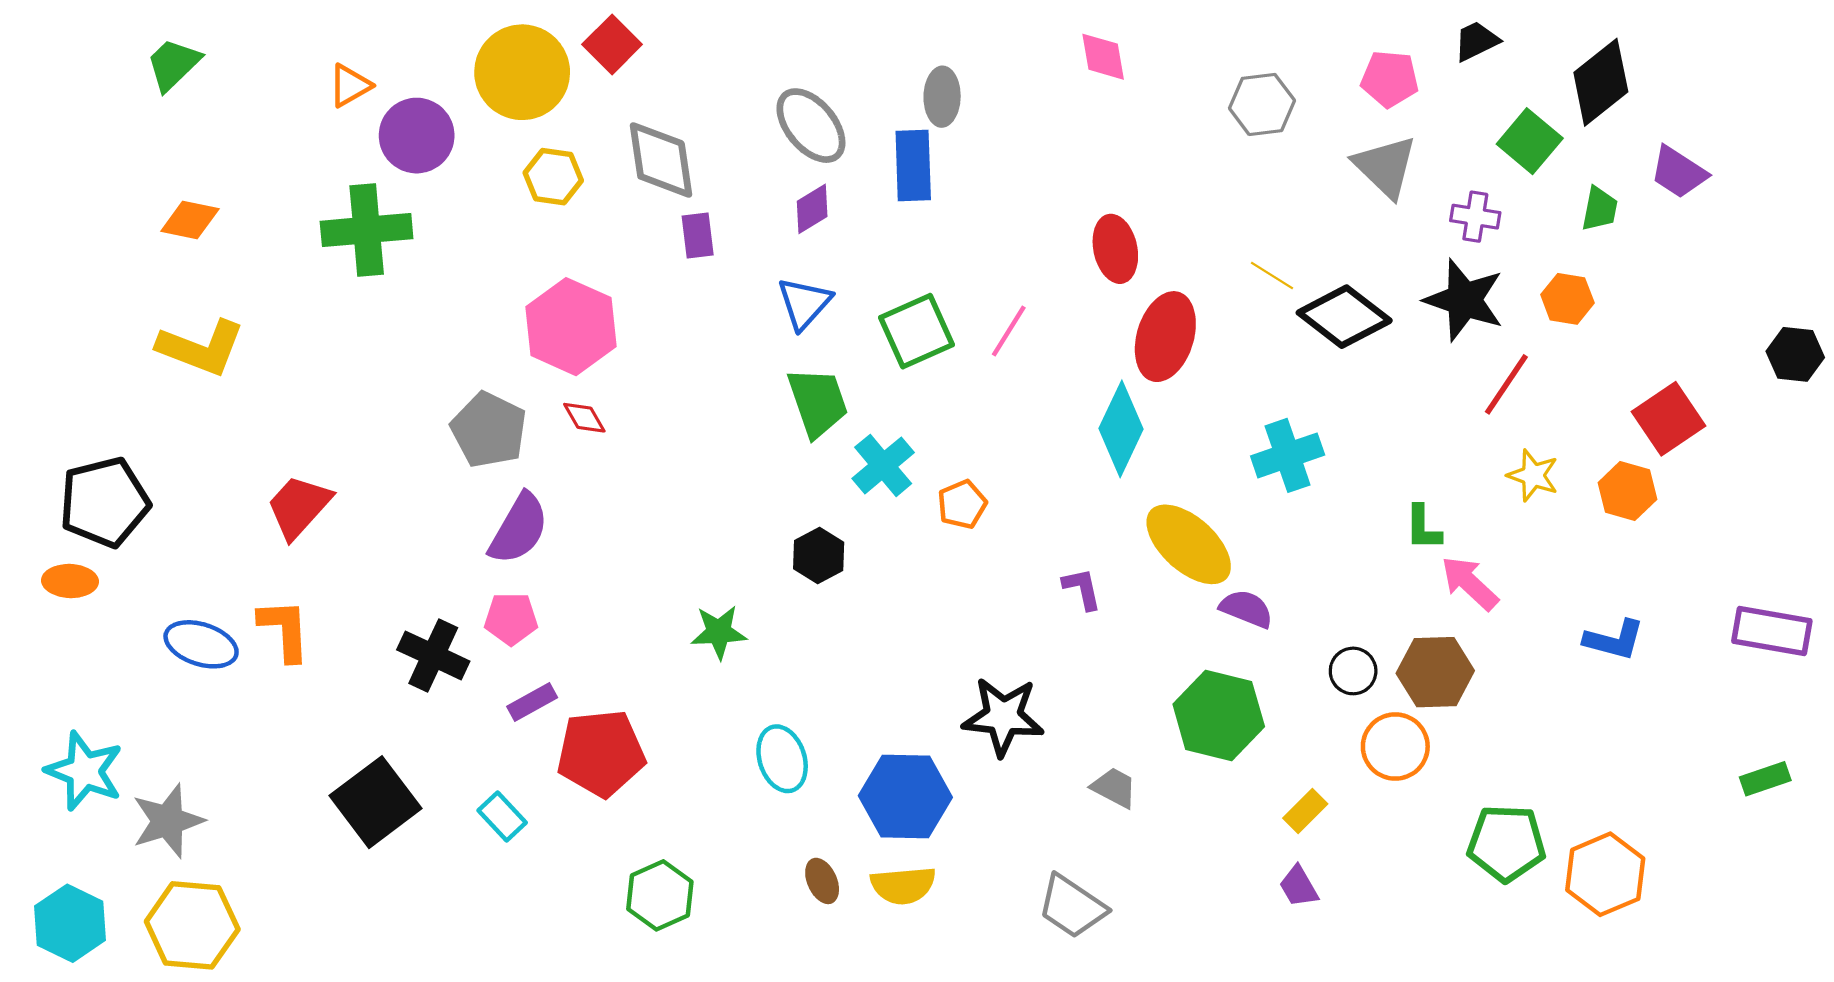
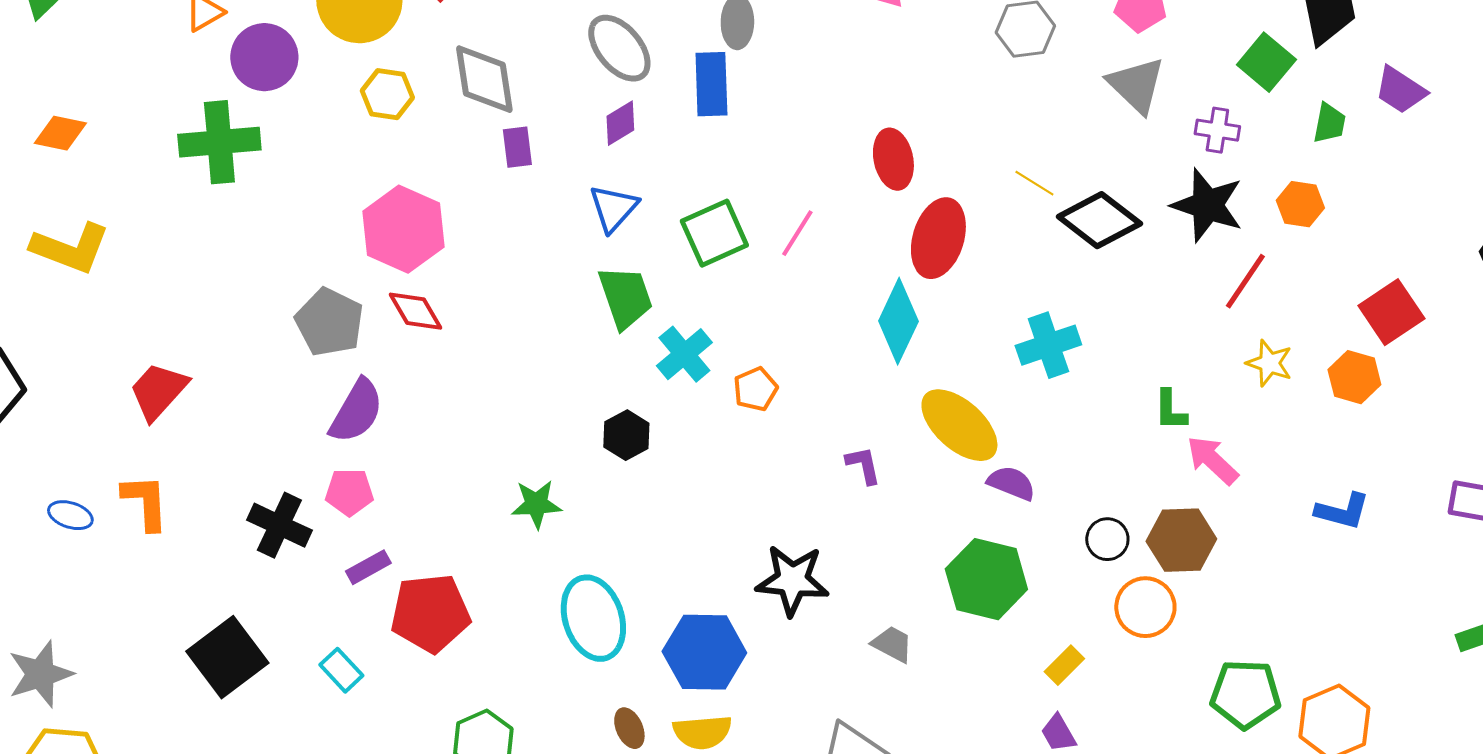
red diamond: (584, 418) -> (415, 311), size x1.4
blue ellipse: (201, 644) -> (70, 515), size x0.7
cyan ellipse: (782, 759) -> (593, 618), size x1.4

